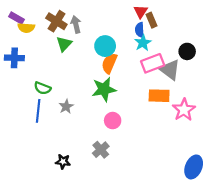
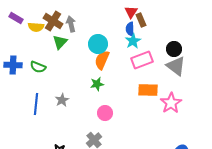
yellow semicircle: (26, 28) -> (36, 27), moved
blue cross: (14, 58) -> (13, 65), moved
gray triangle: (170, 70) -> (176, 66), moved
green semicircle: (42, 88) -> (38, 67), moved
green star: (104, 89) -> (97, 84), size x0.6

